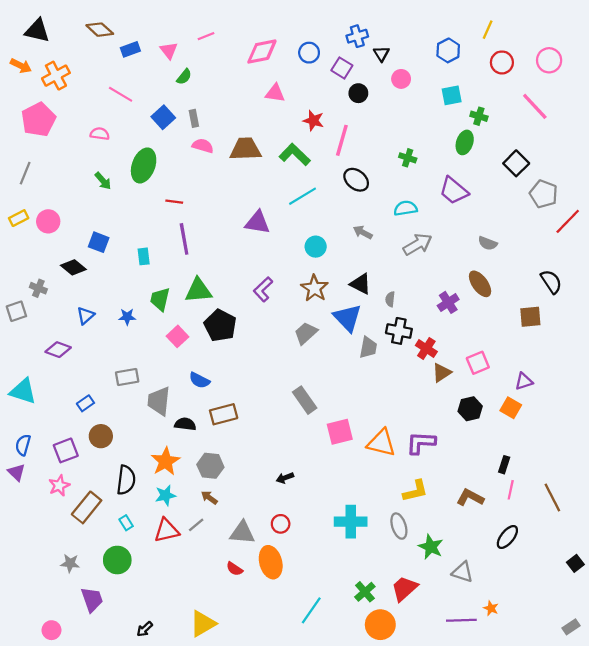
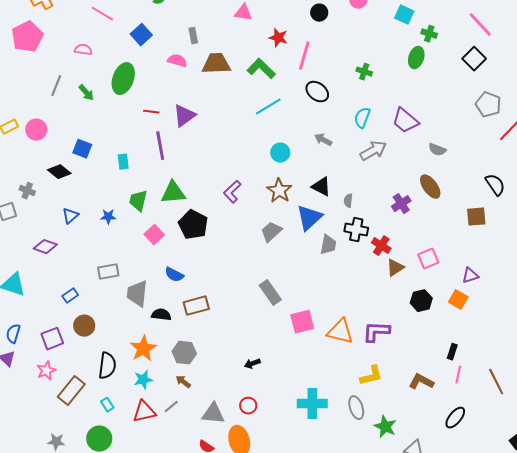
cyan square: (452, 95) -> (404, 15), turned 36
gray rectangle: (194, 118) -> (193, 36), moved
black square: (516, 163) -> (474, 59), moved
gray line: (25, 173) -> (56, 86), moved
purple trapezoid: (454, 191) -> (405, 121), moved
cyan semicircle: (405, 208) -> (362, 118), turned -60
purple triangle: (258, 222) -> (184, 116), moved, turned -45
blue triangle: (347, 318) -> (309, 218), turned 32

